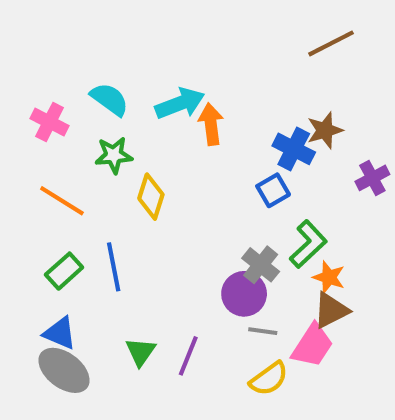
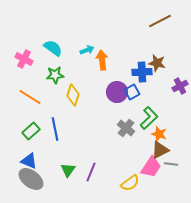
cyan arrow: (180, 103) -> (87, 50), size x0.6
brown star: (325, 130) -> (157, 63), turned 30
blue cross: (294, 149) -> (142, 72), turned -30
purple circle: (244, 294) -> (117, 92), moved
gray line: (263, 331) -> (171, 164), moved

